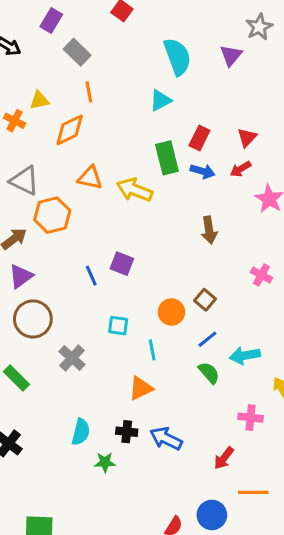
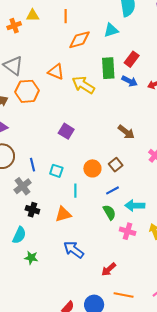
orange cross: (15, 121) -> (14, 26), turned 32
orange diamond: (70, 130) -> (80, 40), moved
brown arrow: (209, 230) -> (126, 132), moved, turned -54
blue line: (91, 276) -> (33, 165), moved
pink cross: (251, 418) -> (128, 231), moved
black cross: (127, 432) -> (32, 210), moved

